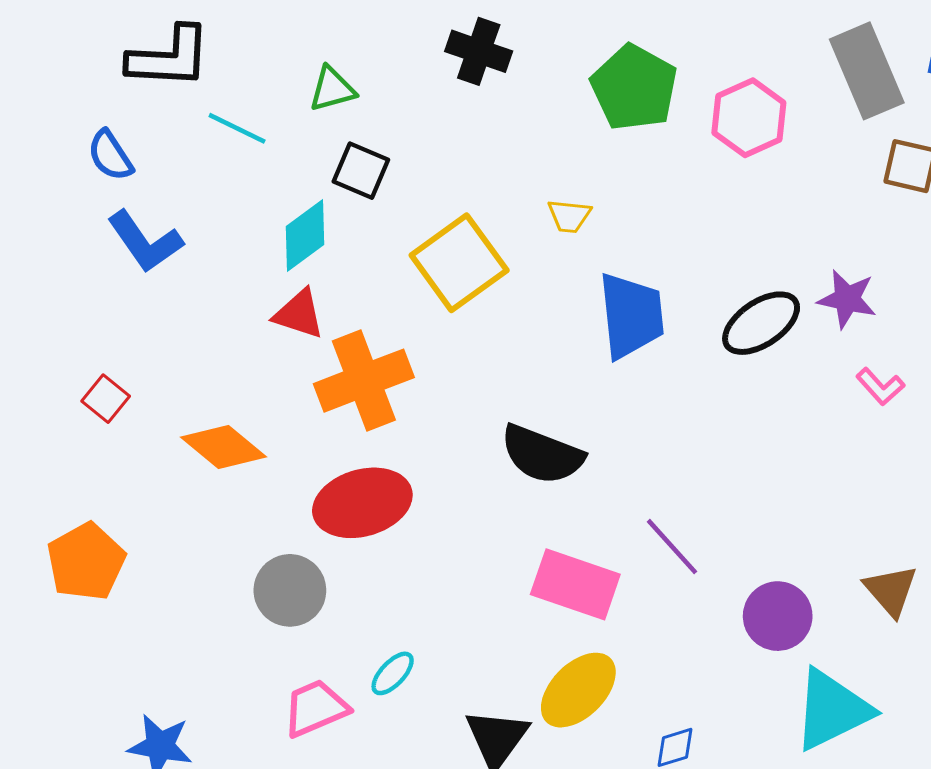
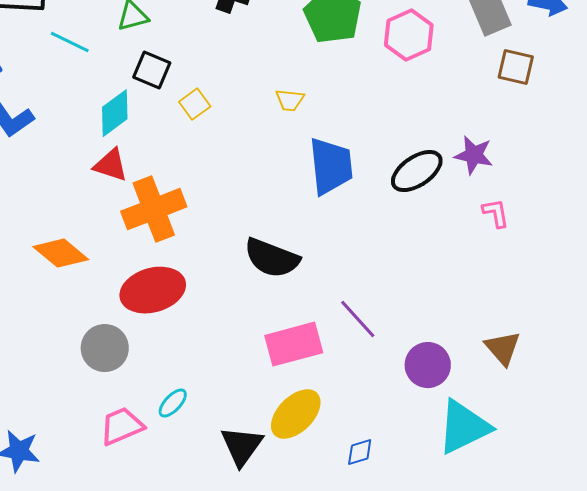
yellow square: (459, 263) -> (195, 104), moved, size x0.5
pink L-shape: (880, 387) -> (496, 213), turned -148
pink rectangle: (575, 584) -> (294, 344), turned -34

